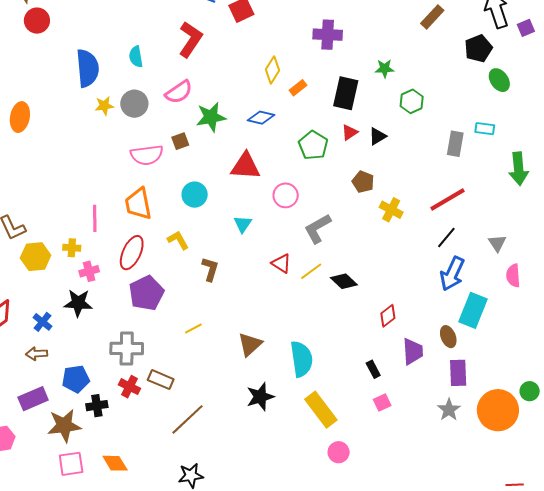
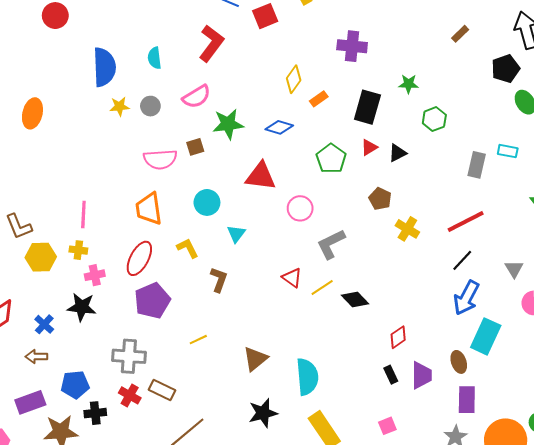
brown rectangle: (432, 17) -> (460, 34), size x0.7
gray circle: (134, 104) -> (150, 106), size x0.7
pink line: (95, 218) -> (83, 215), moved
cyan triangle: (243, 224) -> (236, 234), moved
black rectangle: (373, 369) -> (391, 375), moved

